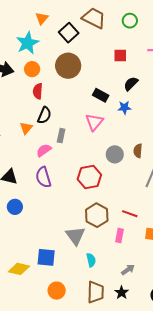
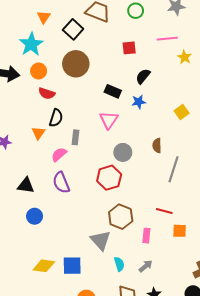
red semicircle: (38, 91) -> (47, 93), turned -70
gray circle: (115, 154) -> (123, 152), moved
red line: (130, 214) -> (164, 211), moved
yellow diamond: (19, 269) -> (44, 266), moved
gray arrow: (128, 270) -> (146, 266), moved

